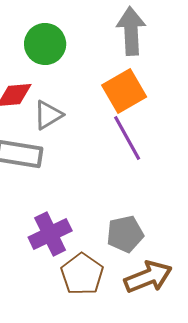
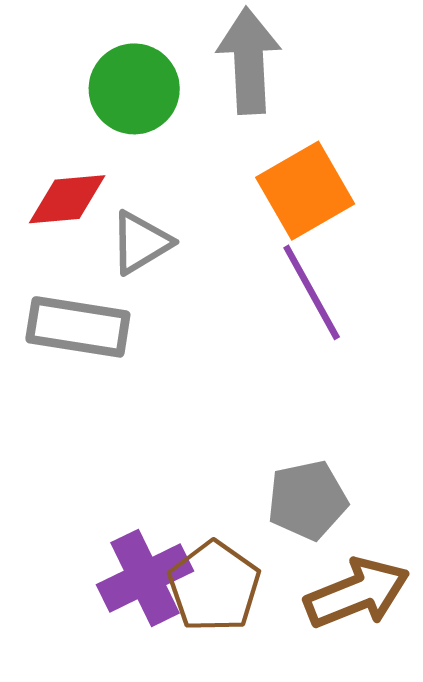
gray arrow: (131, 31) -> (249, 61), moved
purple cross: (50, 234) -> (145, 578), moved

